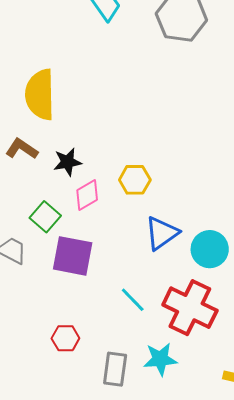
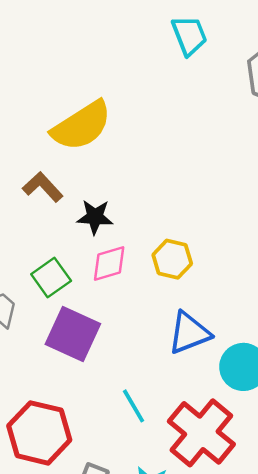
yellow semicircle: (40, 95) -> (82, 126), turned -135
red hexagon: (65, 338) -> (39, 433), size x1.8

